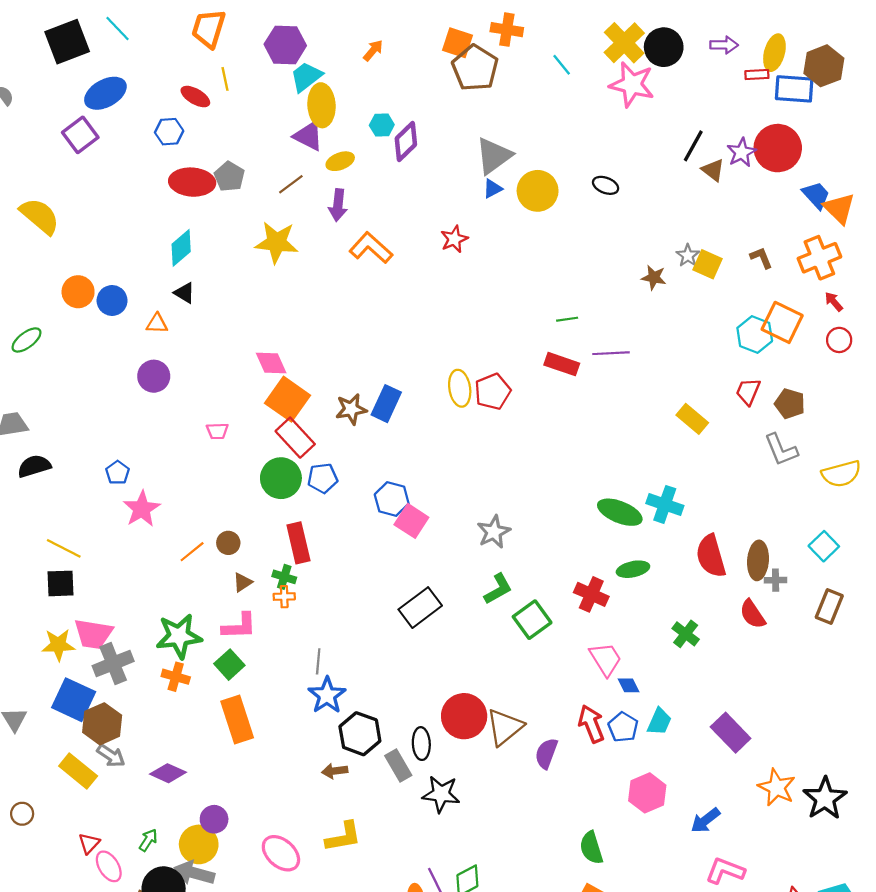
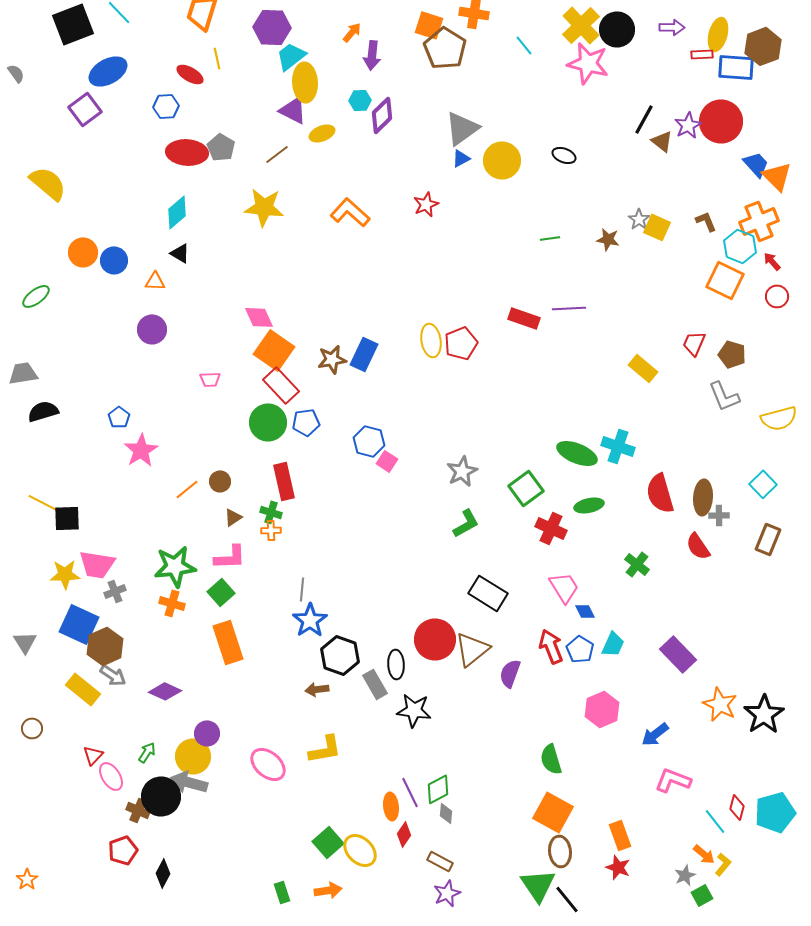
purple arrow: (338, 205) -> (372, 55), moved
green line: (567, 319) -> (550, 238), moved
cyan hexagon: (755, 334) -> (740, 246), moved
pink square: (411, 521) -> (387, 461), size x0.7
yellow line: (64, 548) -> (44, 503), moved
black rectangle: (420, 608) -> (488, 593), moved, turned 69
green square: (532, 620) -> (526, 488), moved
gray cross: (113, 664) -> (115, 591), size x0.6

